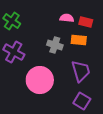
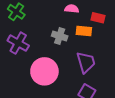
red rectangle: (86, 22) -> (98, 18), moved

